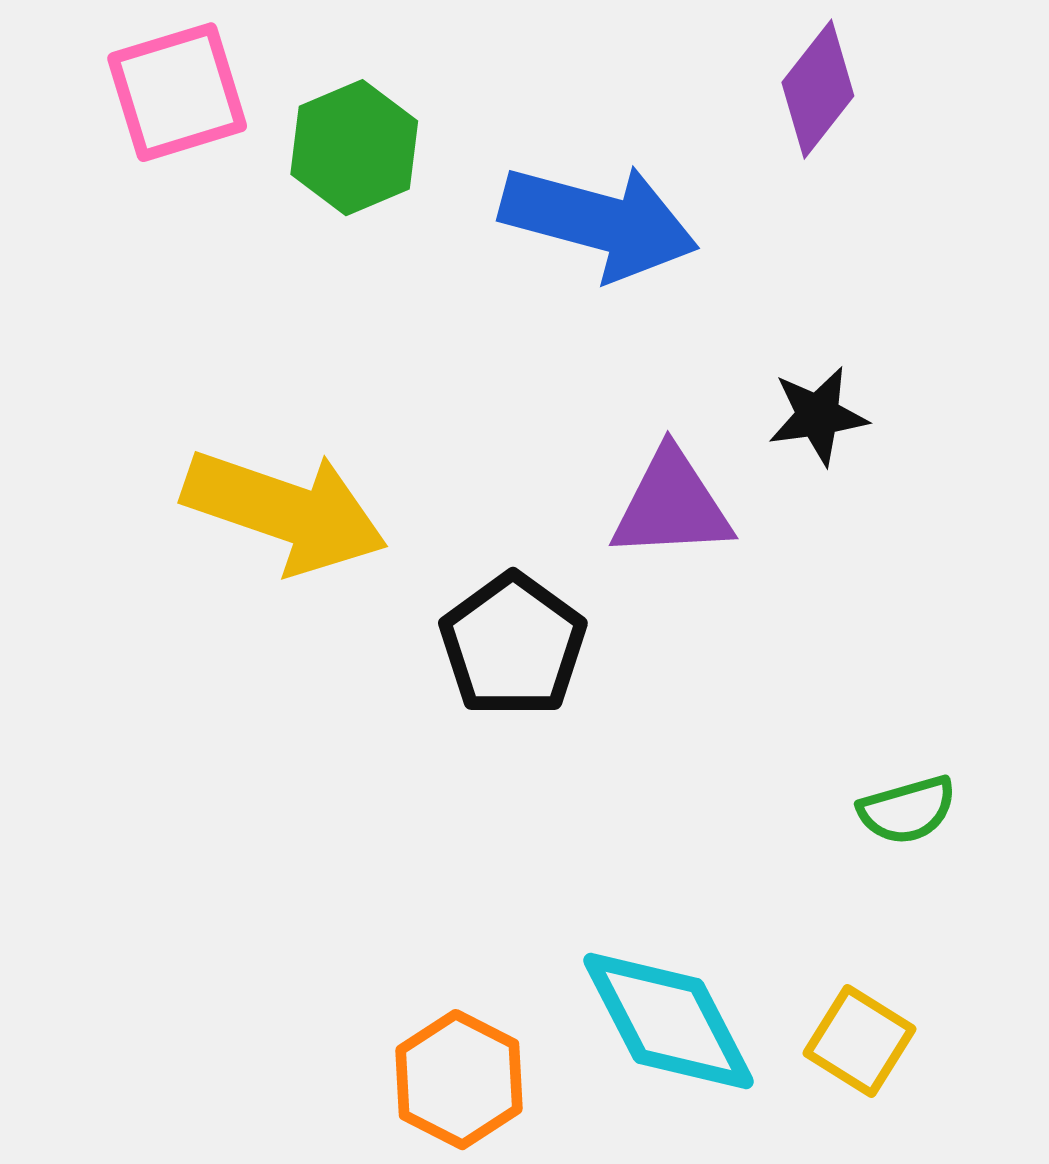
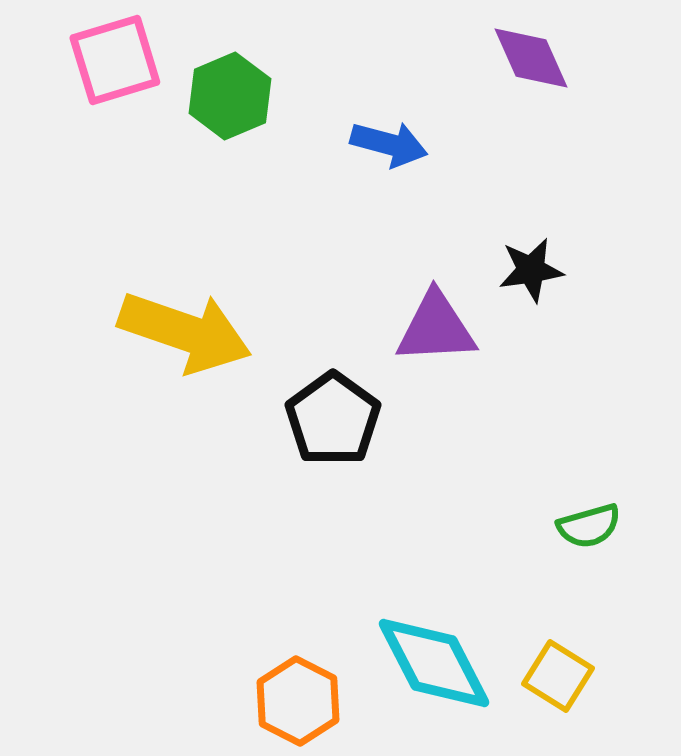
purple diamond: (818, 89) -> (531, 58), turned -62
blue arrow: (599, 222) -> (389, 144), size x0.6

